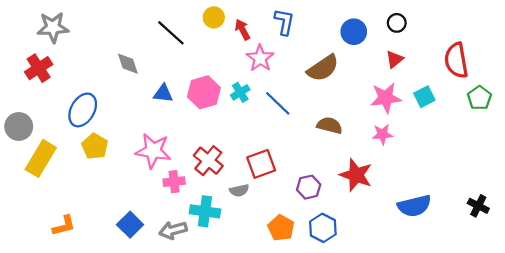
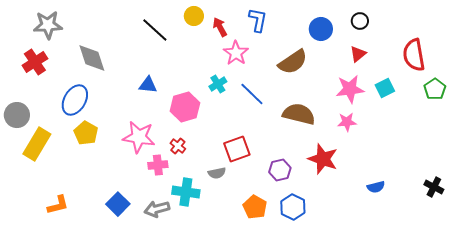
gray diamond: (128, 64) -> (92, 58), moved, size x1.4
pink hexagon: (204, 92) -> (185, 107), moved
brown semicircle: (330, 125) -> (299, 114), size x1.4
red cross: (208, 161) -> (178, 146), moved, size x0.6
blue semicircle: (414, 206) -> (376, 187), size x0.6

